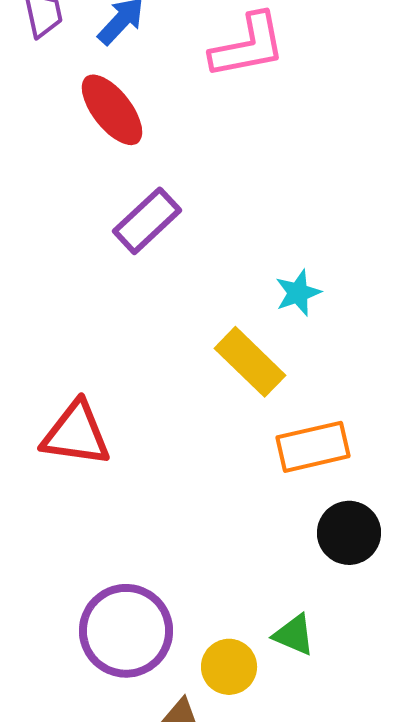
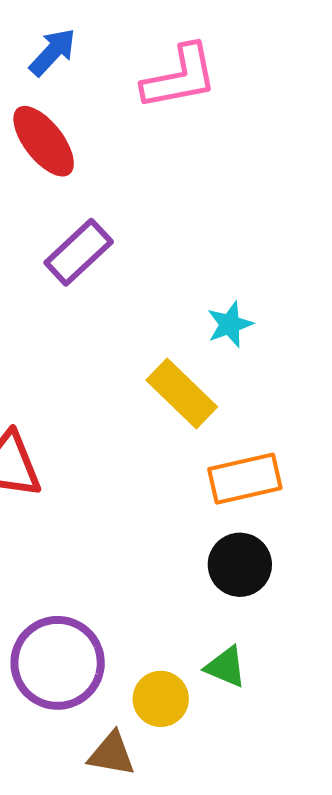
black circle: (349, 533) -> (240, 565), moved

